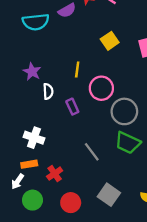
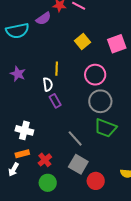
pink circle: (101, 88) -> (95, 75), moved
white semicircle: (48, 91) -> (48, 84), moved
gray square: (109, 195) -> (78, 164), moved
green circle: (32, 200) -> (48, 183), moved
red circle: (71, 203) -> (96, 181), moved

